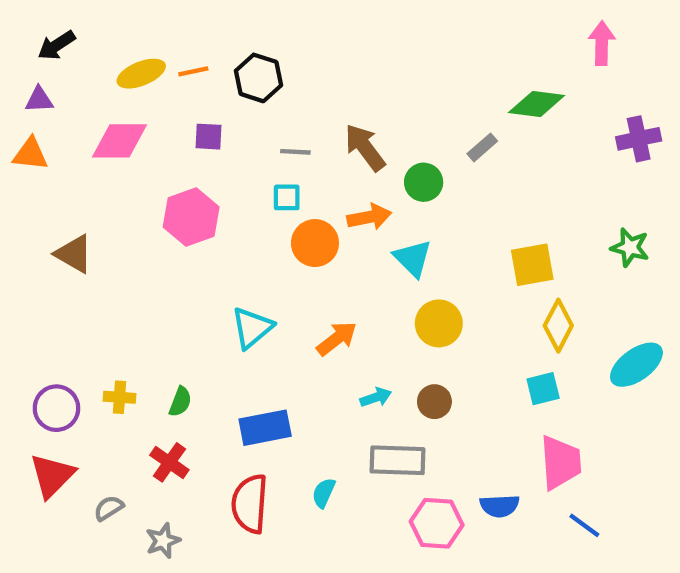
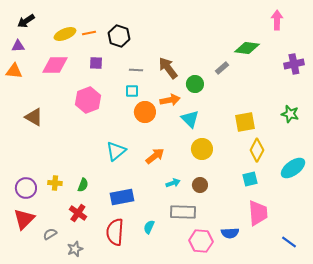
blue line: (584, 525) -> (289, 242), moved

